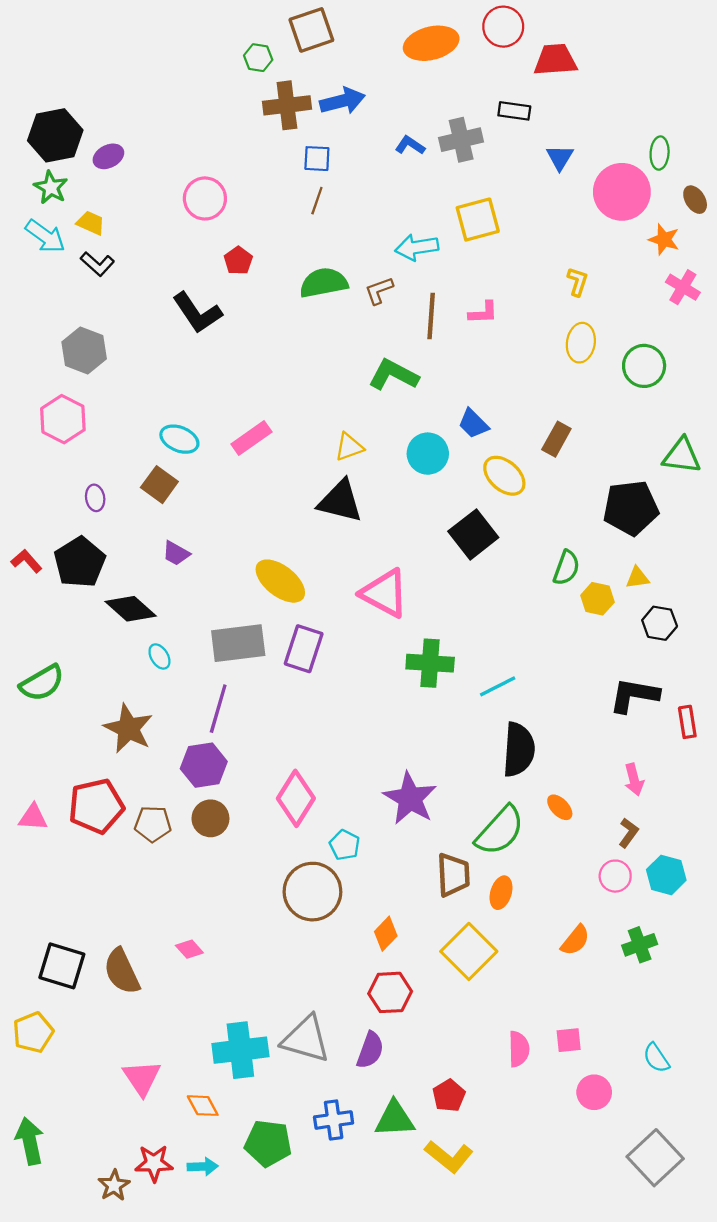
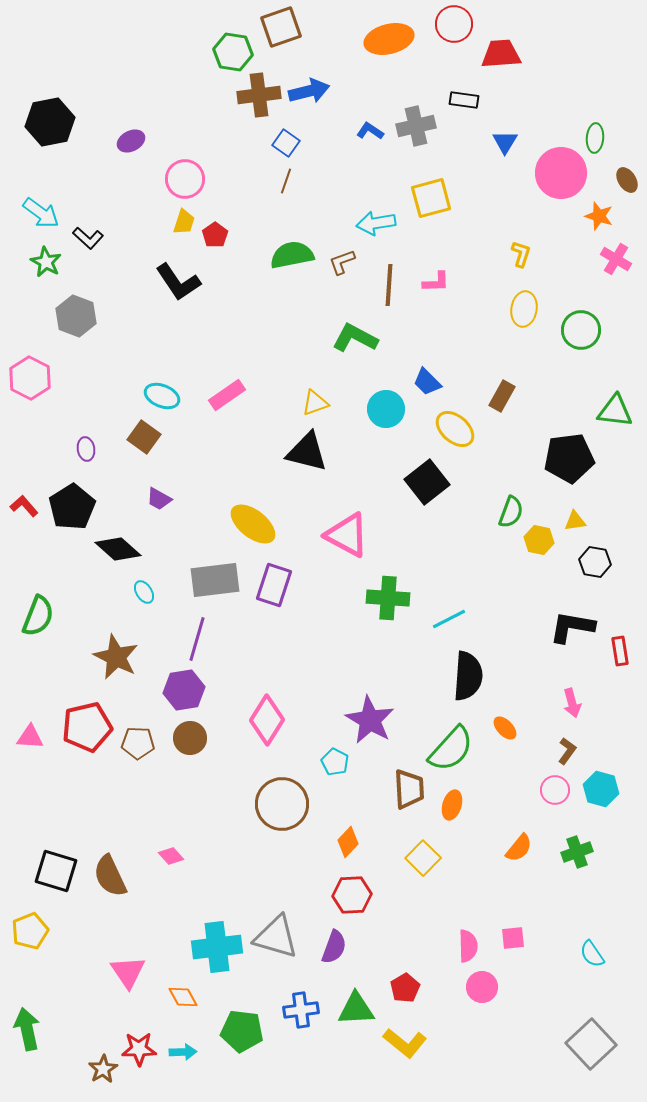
green hexagon: (258, 58) -> (233, 52), size x1.5
purple ellipse: (108, 156) -> (131, 141), moved
blue square: (317, 159) -> (286, 143), turned 32
green star: (51, 187) -> (46, 262), moved
yellow trapezoid: (91, 223) -> (184, 222), moved, turned 84
pink hexagon: (63, 419) -> (30, 378), moved
green semicircle: (42, 683) -> (38, 616), turned -39
cyan pentagon: (345, 845) -> (335, 762), moved
yellow square: (469, 951) -> (423, 858), size x0.7
pink circle: (594, 1092) -> (482, 987), moved

